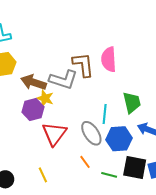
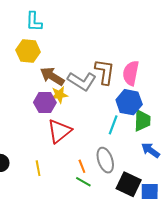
yellow star: (45, 98) -> (59, 95), turned 30
gray ellipse: (91, 133) -> (105, 160), moved
blue hexagon: (119, 139) -> (129, 102), moved
green line: (109, 175) -> (83, 182), moved

